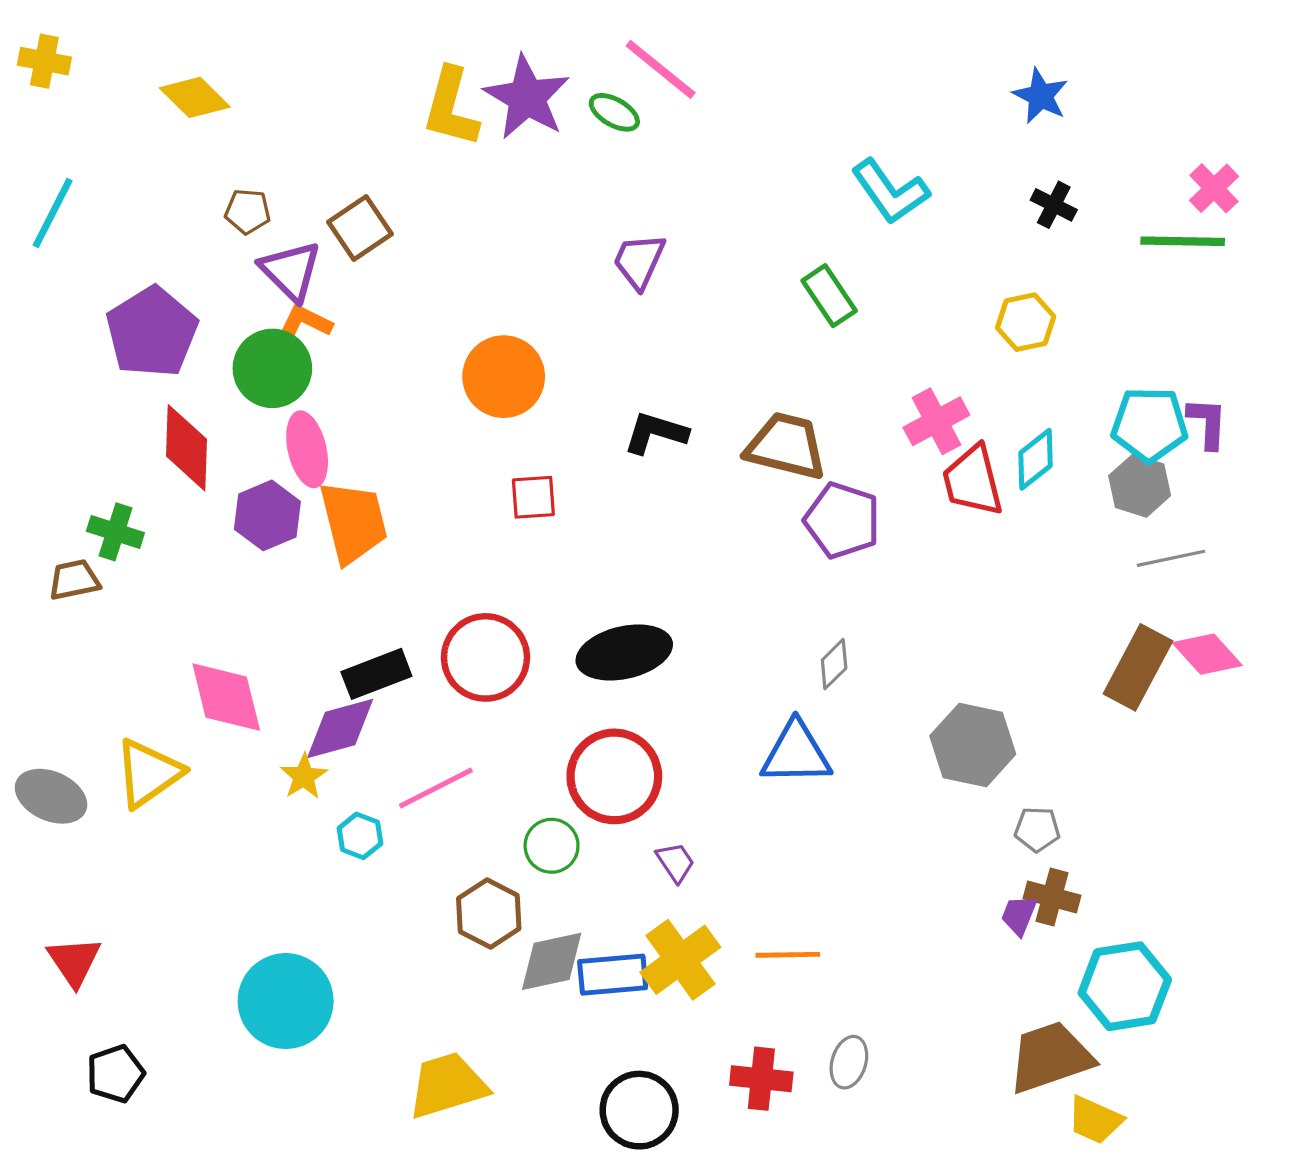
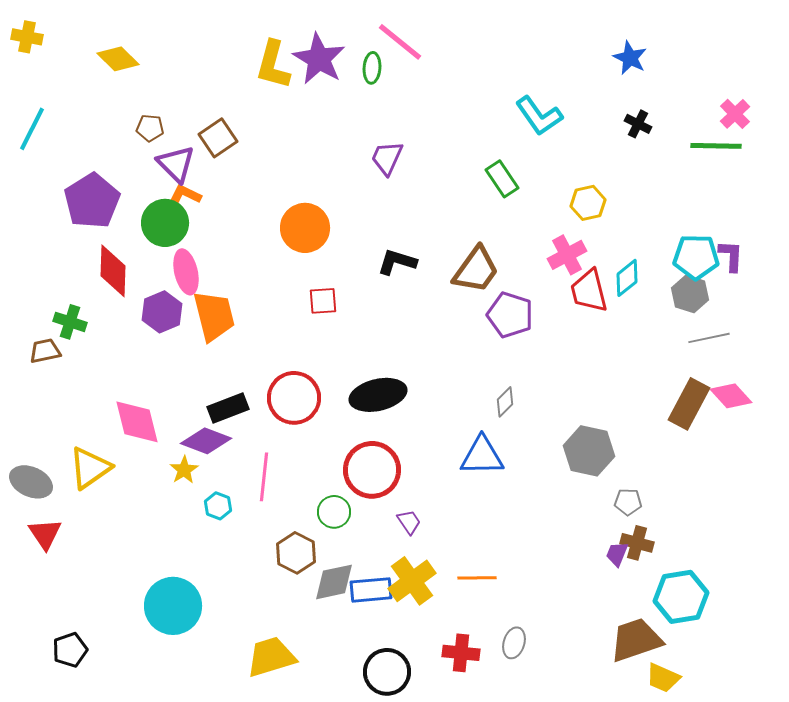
green ellipse: (614, 112) -> (372, 68), turned 64
yellow hexagon: (1026, 322) -> (588, 203), moved
brown trapezoid: (786, 446) -> (476, 270), turned 112
purple diamond: (340, 728) -> (206, 441), turned 36
pink line: (436, 788) -> (264, 477), turned -57
red triangle: (74, 961) -> (45, 534), moved

